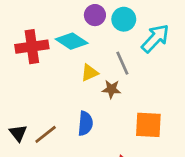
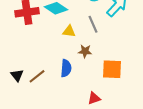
yellow triangle: (89, 73) -> (69, 31), turned 32
brown star: (111, 89) -> (85, 51), moved

